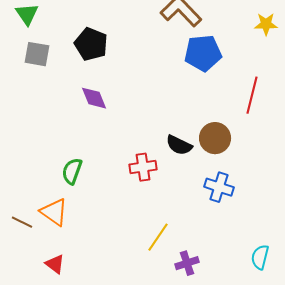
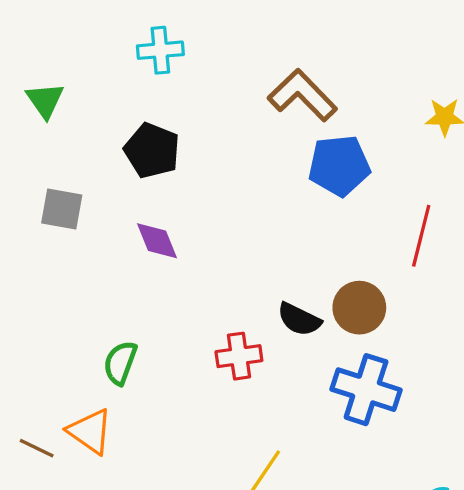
gray square: (37, 54) -> (62, 209), moved
blue cross: (219, 187) -> (366, 390), size x1.4

